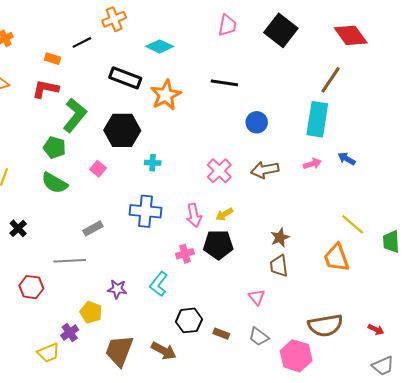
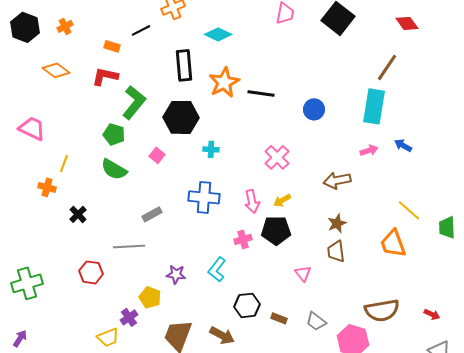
red diamond: (351, 35) -> (407, 23), size x0.7
black rectangle: (125, 78) -> (184, 65), turned 64
black line: (224, 83) -> (261, 93), moved
brown arrow: (265, 170) -> (337, 180), moved
pink triangle: (257, 297) -> (303, 273), moved

